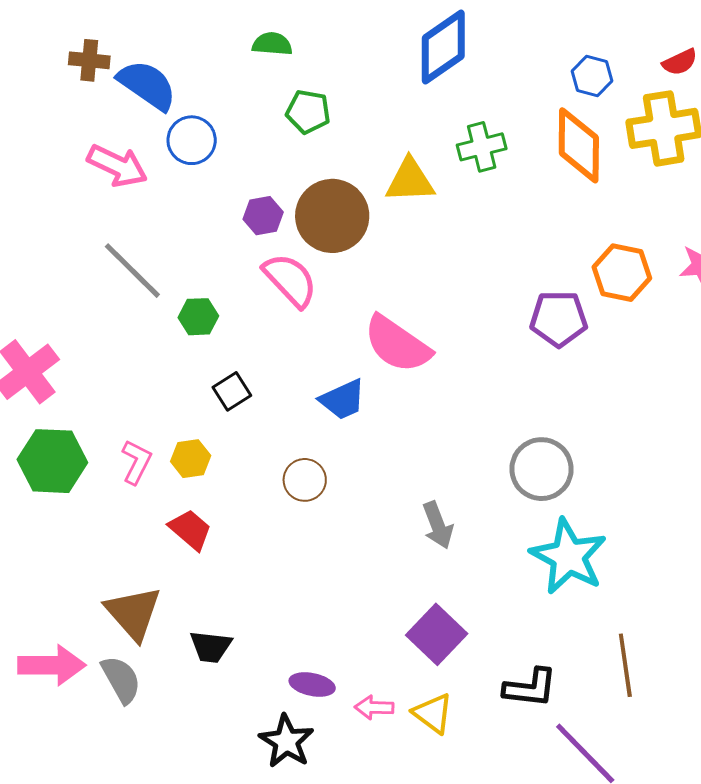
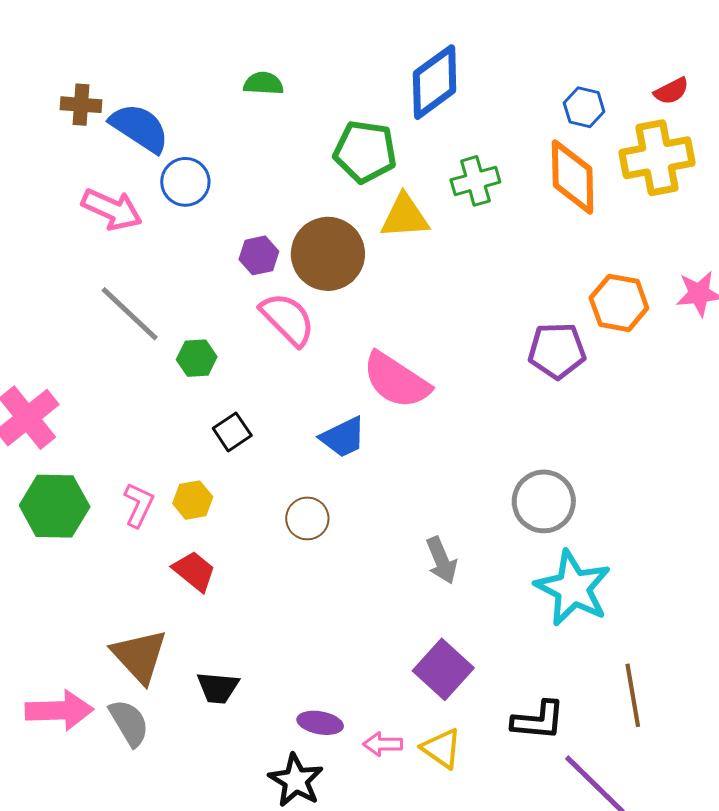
green pentagon: (308, 112) -> (365, 152), moved, size x1.4

